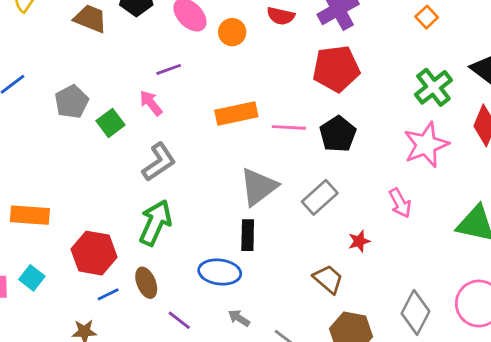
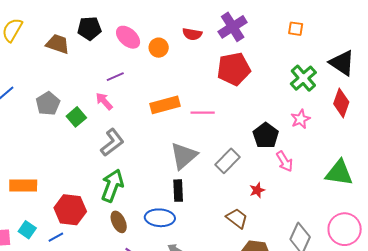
orange square: (427, 17) -> (296, 29), turned -35
black pentagon: (338, 134) -> (266, 135), moved
pink star: (426, 145) -> (300, 119), size x0.6
brown ellipse: (146, 283) -> (119, 222), moved
blue line: (108, 294) -> (56, 237), moved

